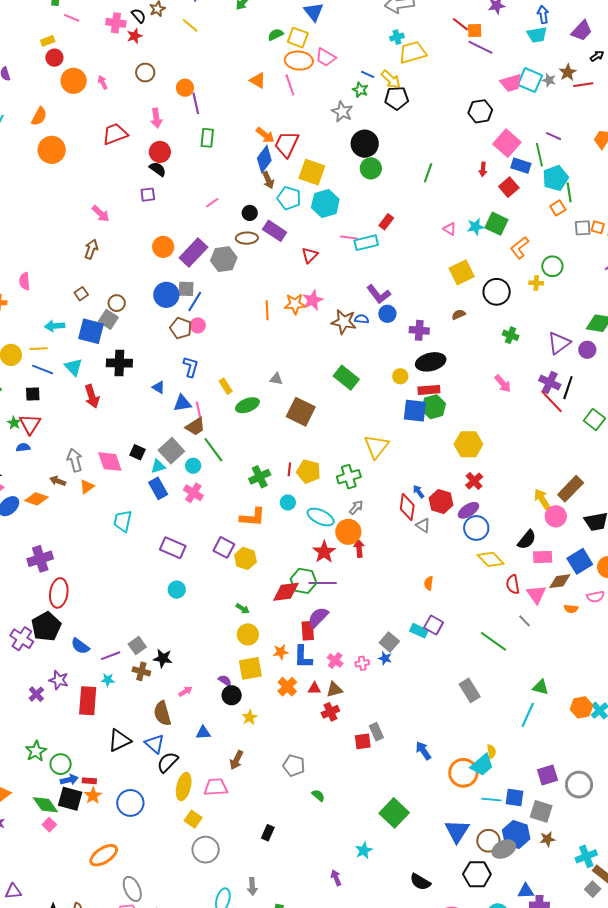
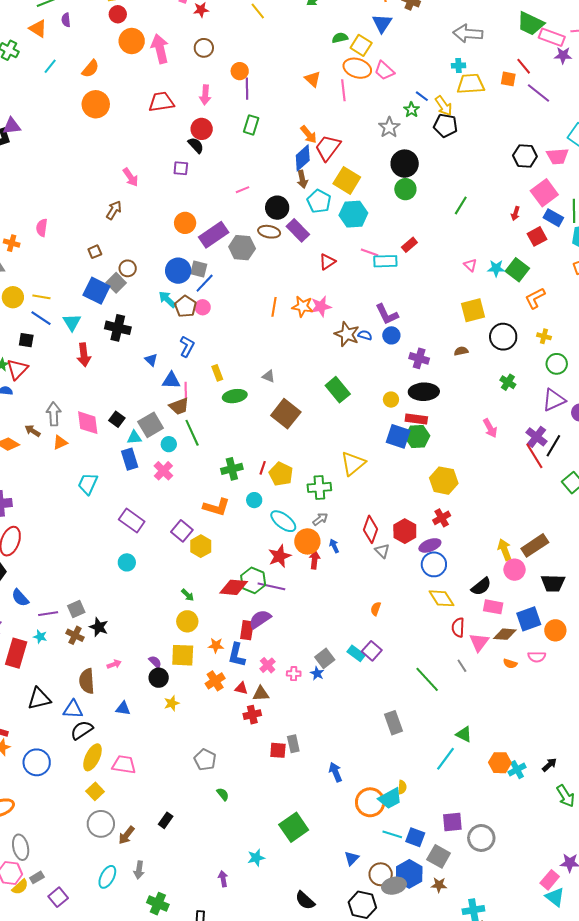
orange square: (475, 31) -> (508, 79), moved
pink arrow: (103, 82) -> (160, 49), size x2.0
pink trapezoid: (511, 83) -> (557, 156), moved
black circle: (250, 213) -> (277, 208), size x1.5
green circle: (552, 266) -> (557, 364), moved
cyan arrow: (55, 326) -> (167, 299), moved, turned 36
blue arrow: (419, 492) -> (334, 546), moved
blue triangle: (155, 744) -> (73, 709), turned -50
brown arrow: (237, 760) -> (126, 835), moved
blue triangle: (457, 831) -> (352, 858), size x0.6

